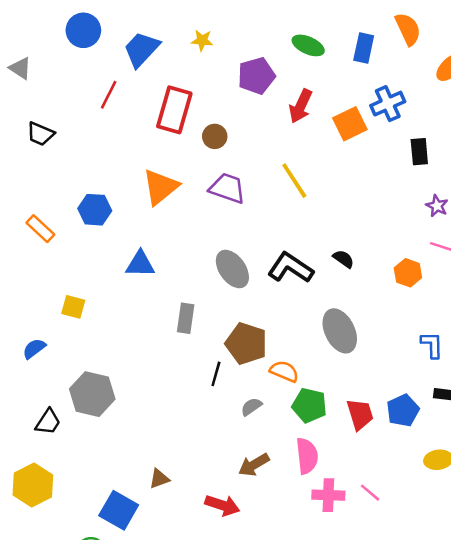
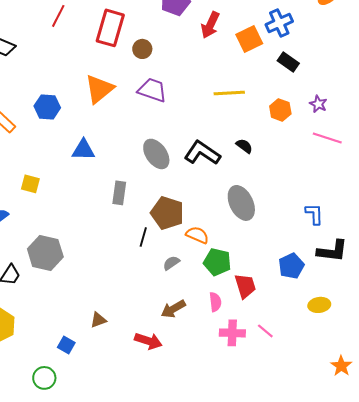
black rectangle: (419, 152) -> (288, 62), moved, turned -50
yellow line: (294, 181) -> (229, 93), moved, turned -60
orange hexagon: (408, 273) -> (280, 110), moved
red trapezoid: (360, 414) -> (245, 286), moved
pink semicircle: (307, 456) -> (215, 302), size x0.7
blue square: (119, 510) -> (66, 345), size x0.6

